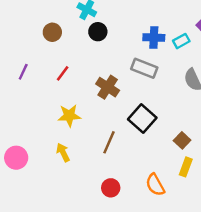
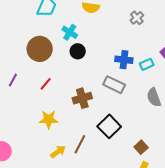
brown circle: (52, 32) -> (40, 49), size x1.6
brown cross: (108, 87) -> (82, 98), turned 36
yellow arrow: (63, 152) -> (58, 152), moved, turned 77

